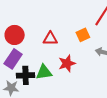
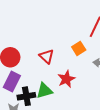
red triangle: (50, 39) -> (47, 56), turned 49

